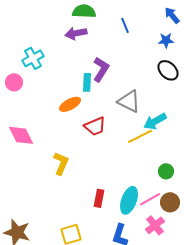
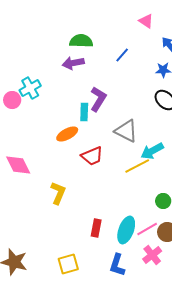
blue line: (125, 25) -> (122, 55), turned 63
pink circle: (14, 82) -> (12, 100), moved

